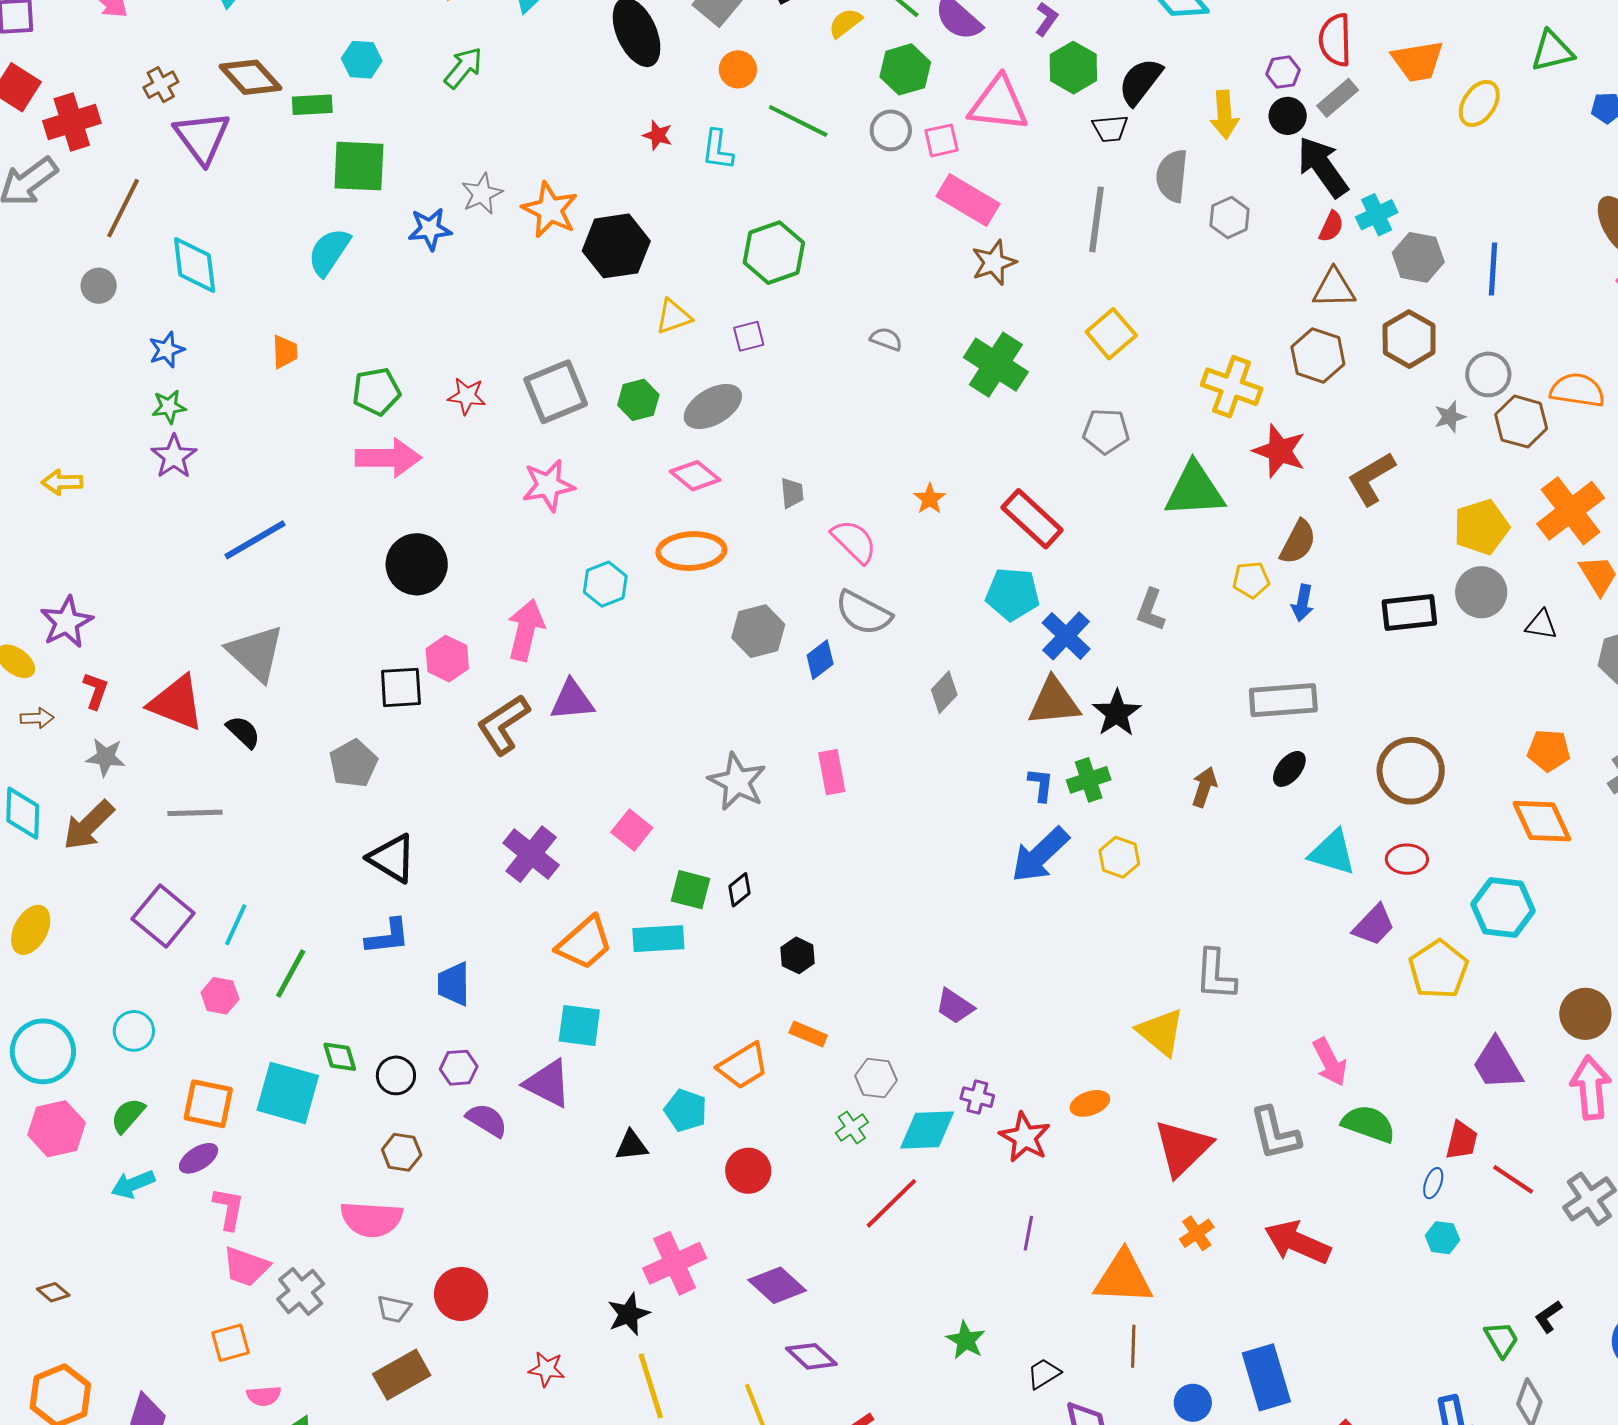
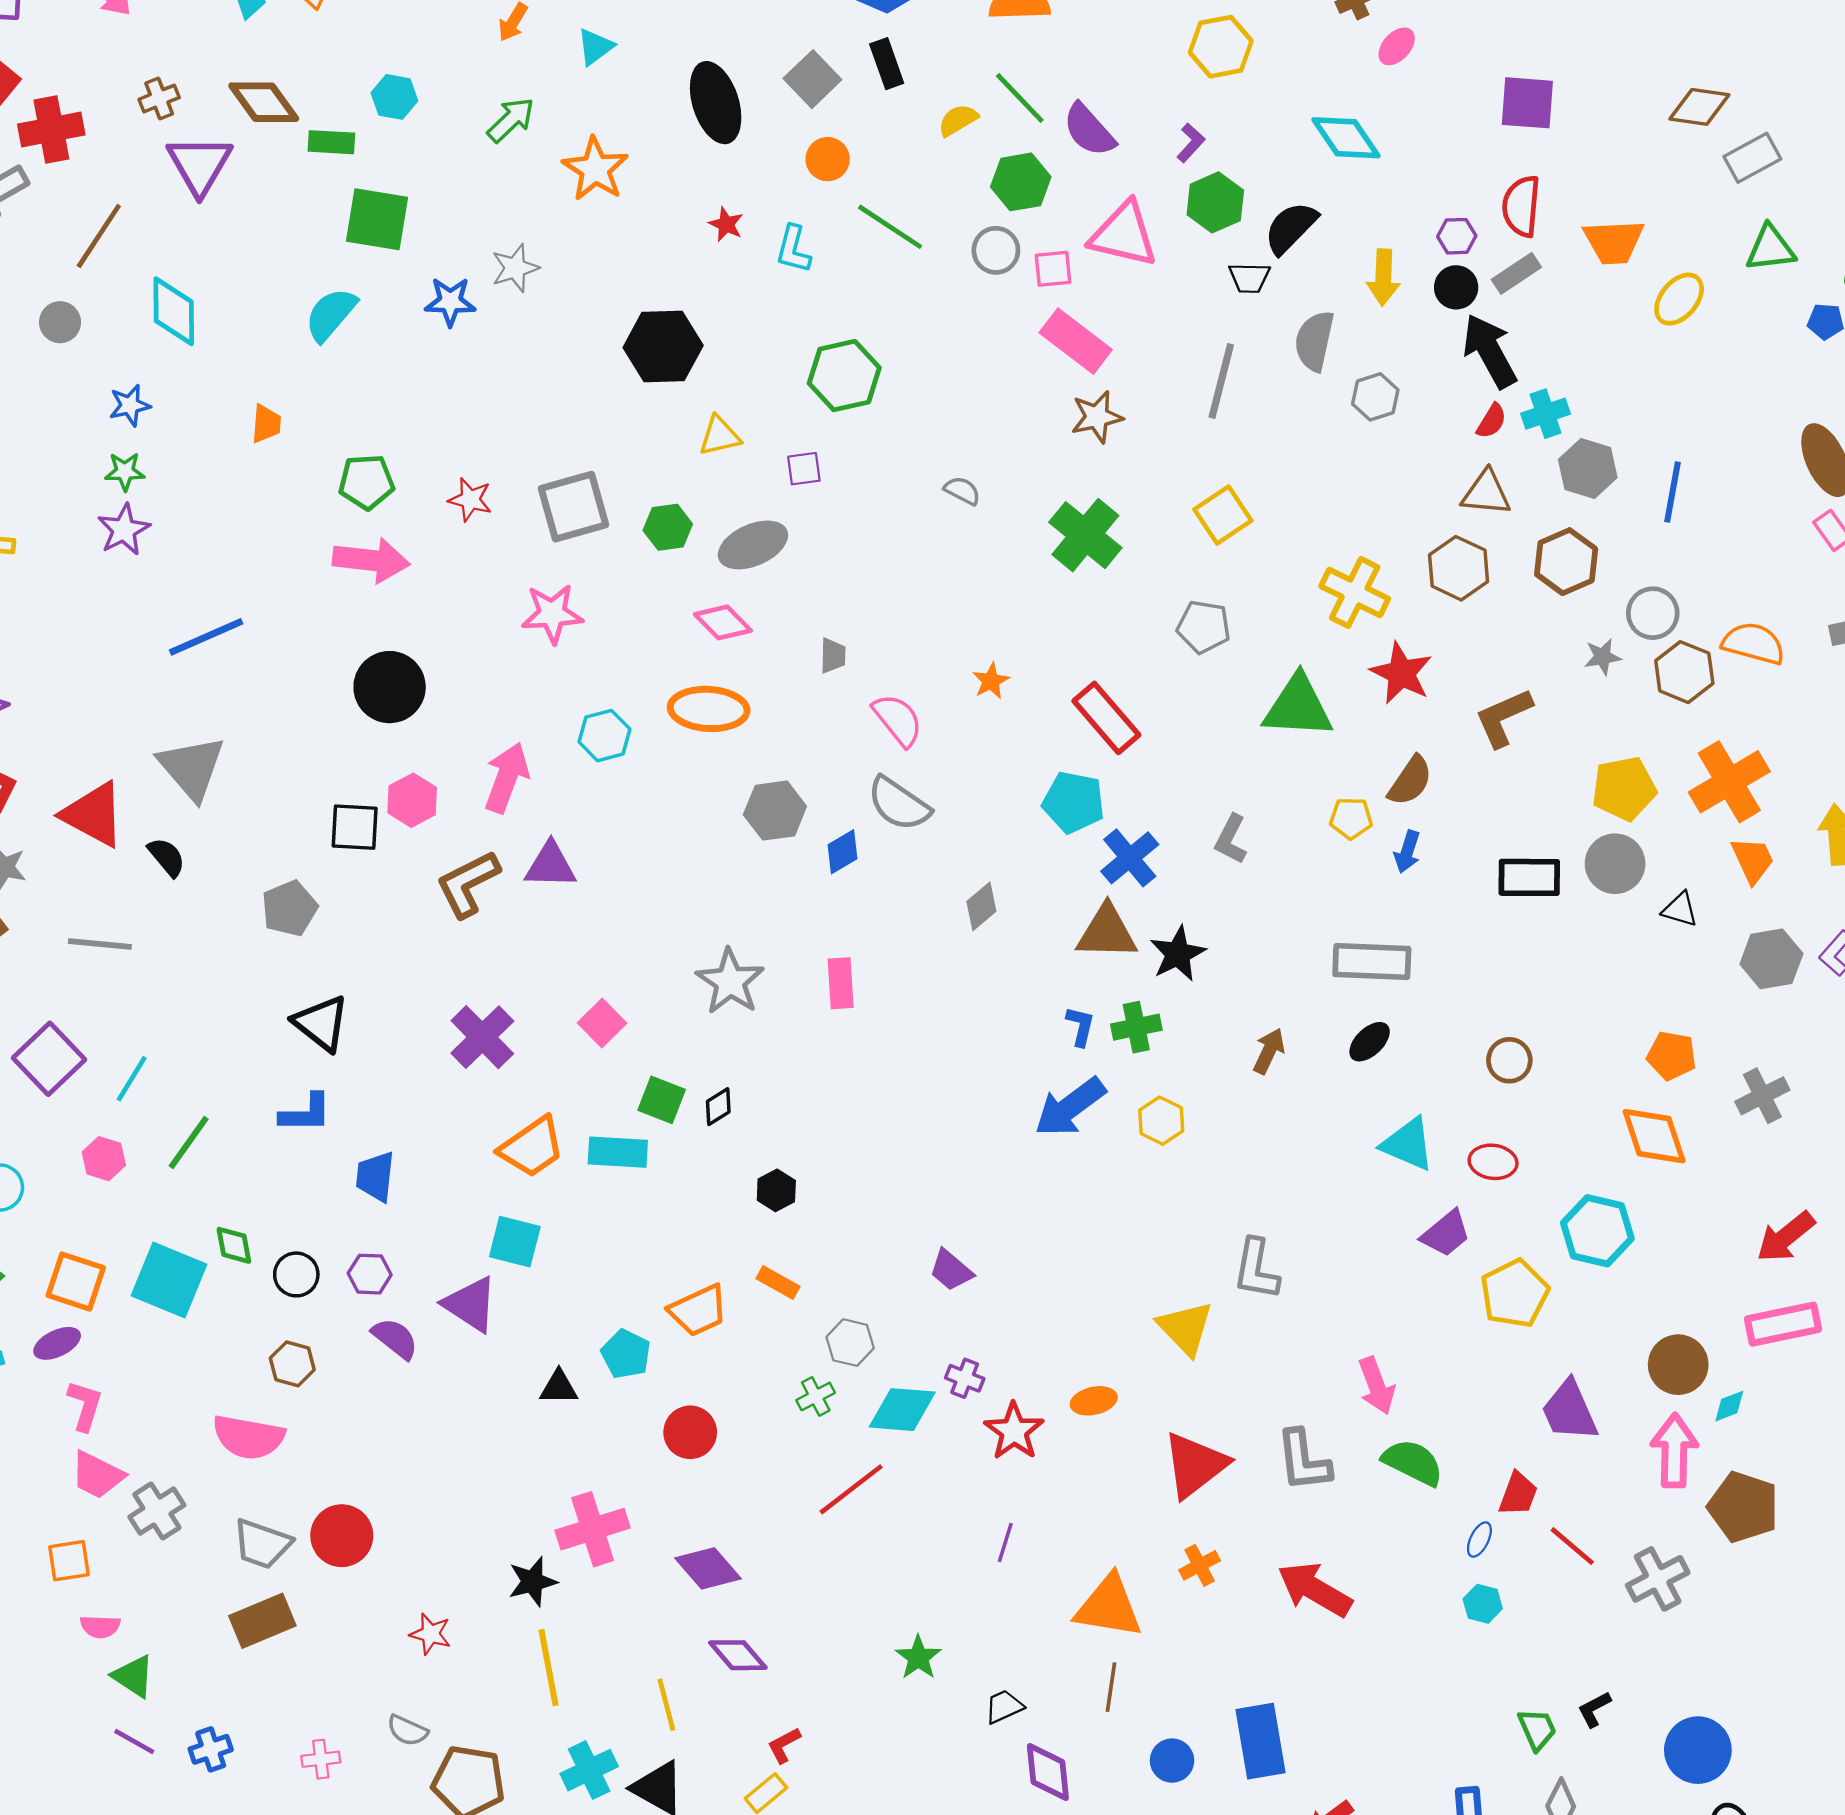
orange star: (550, 210) -> (595, 169), moved
brown circle: (1411, 771) -> (1509, 1060), size x0.6
gray trapezoid: (394, 1309) -> (262, 1544), size x1.5

